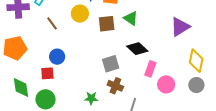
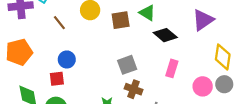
black diamond: (137, 49) -> (165, 35), moved
pink circle: (166, 84) -> (203, 86), moved

